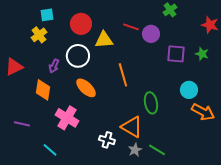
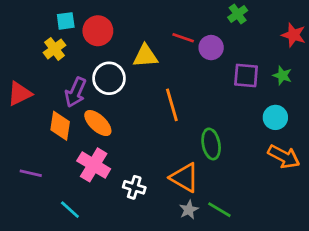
red circle: (81, 24) -> (98, 31), moved
purple arrow: (54, 66) -> (75, 92), size x1.5
orange ellipse: (86, 88) -> (98, 123), moved
cyan circle: (189, 90) -> (275, 117), moved
white cross: (107, 140) -> (134, 187), moved

